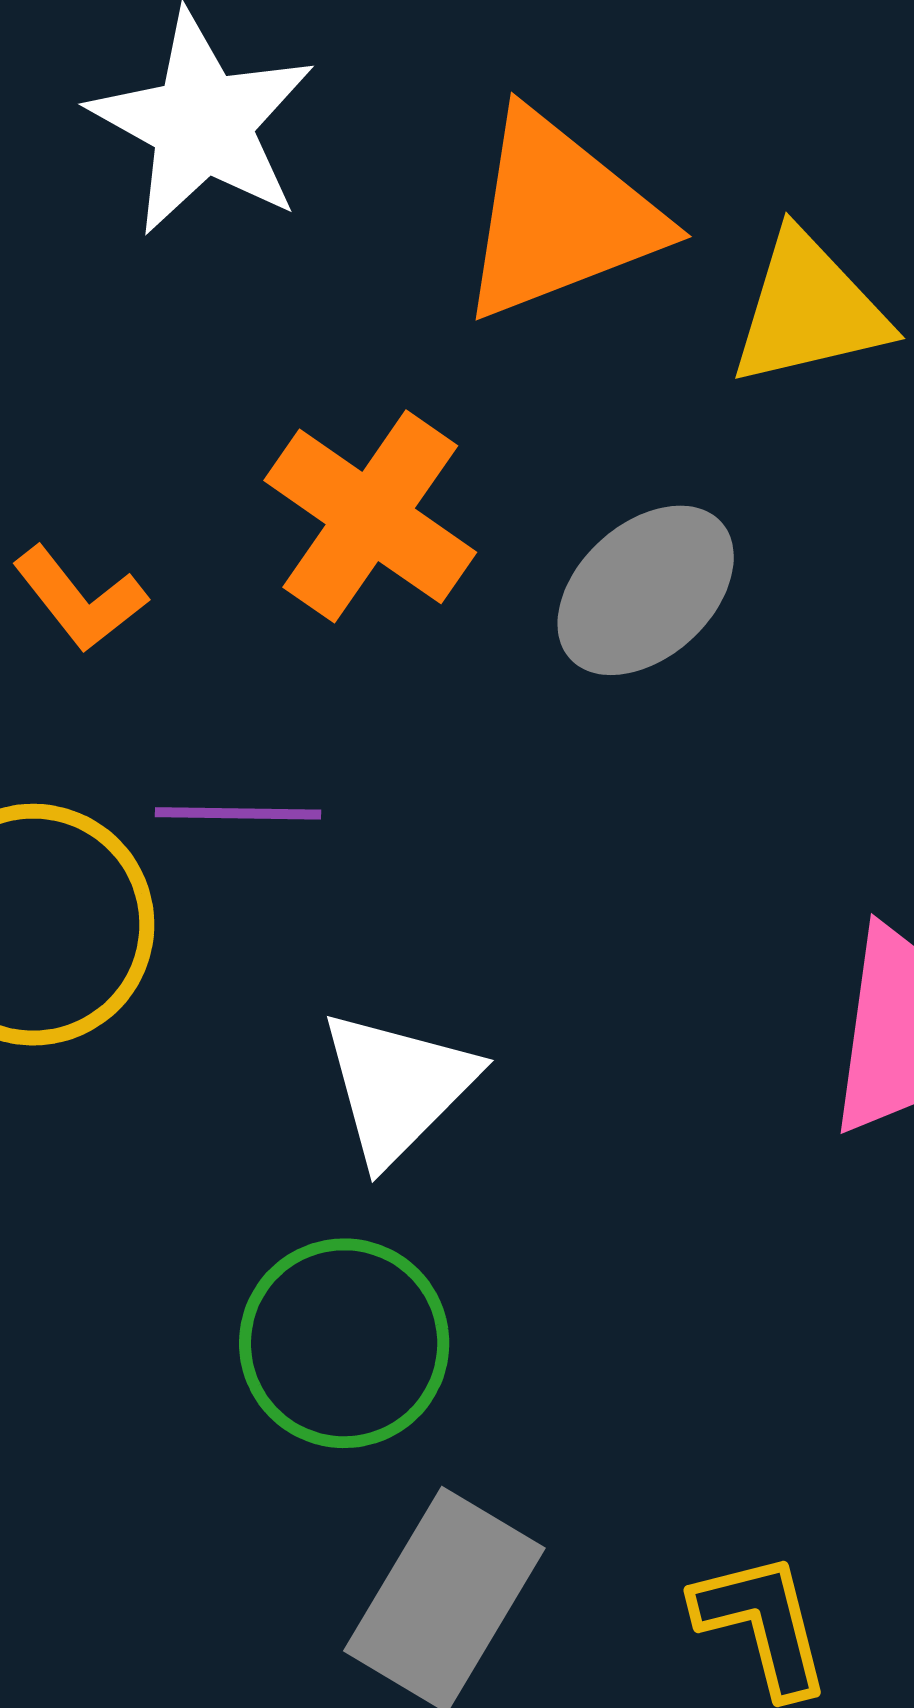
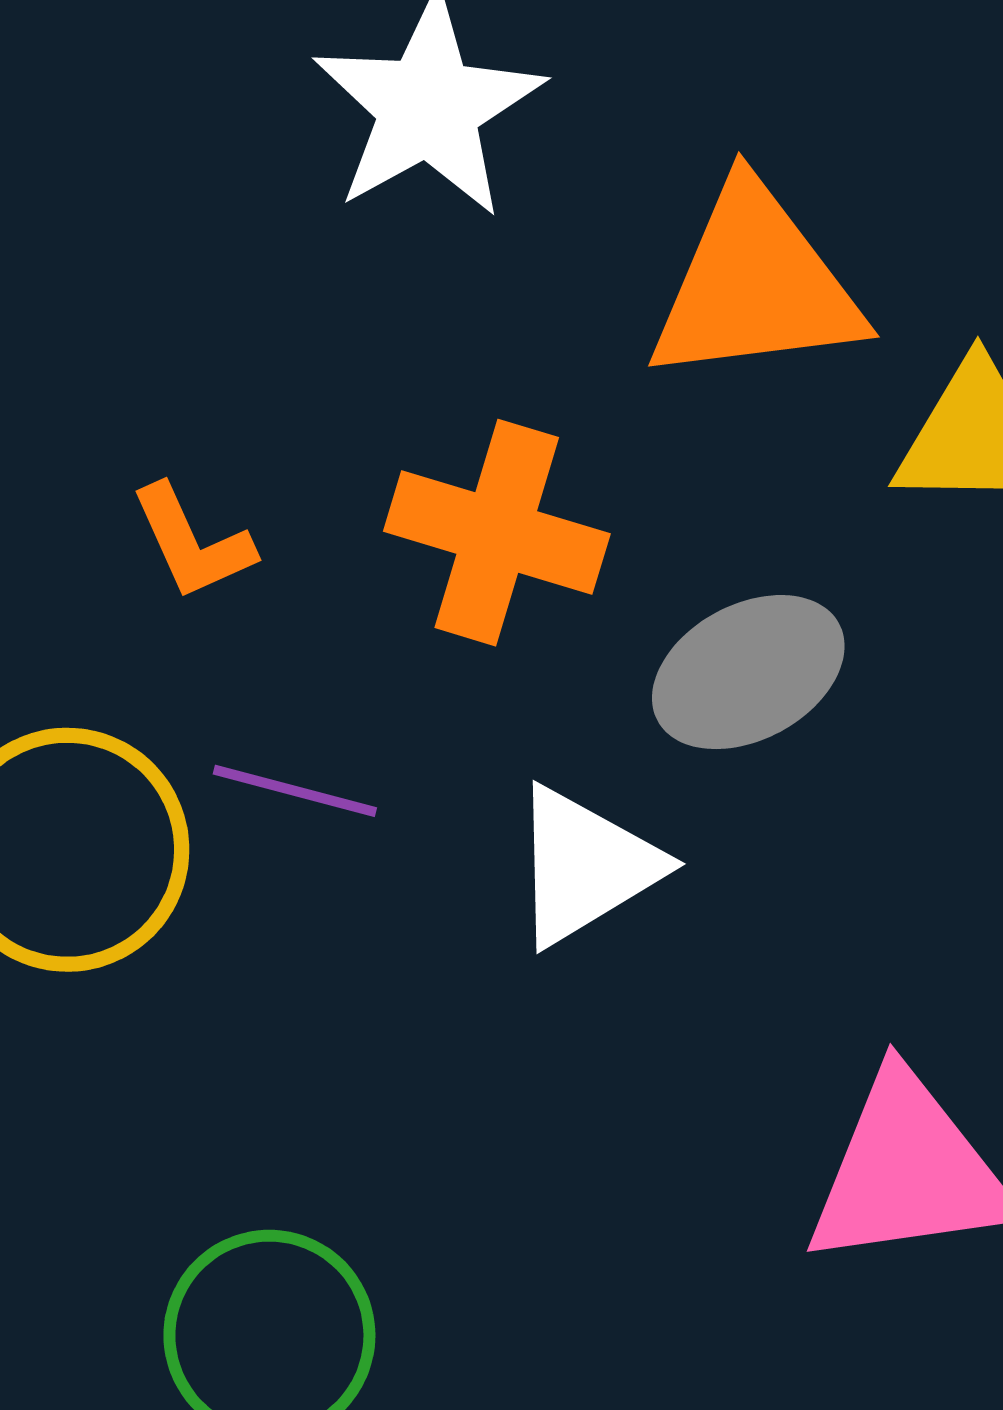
orange cross: (370, 516) -> (497, 533), turned -32
white triangle: (398, 1086) -> (585, 866), moved

